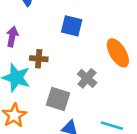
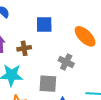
brown cross: (39, 59) -> (24, 48), moved

